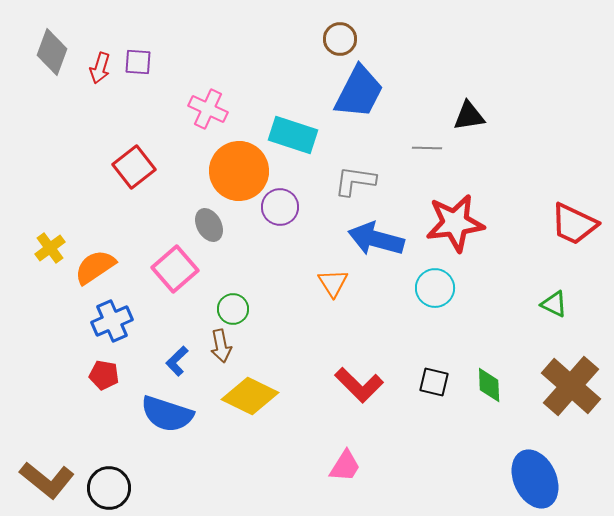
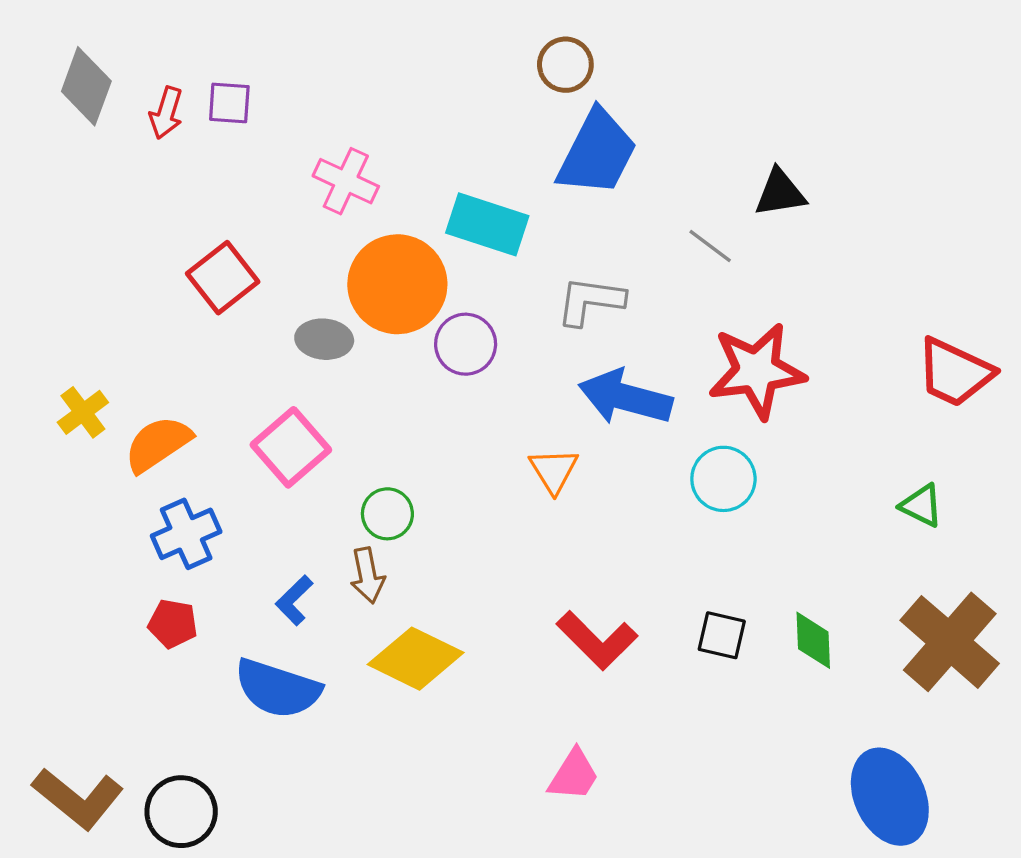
gray line: (427, 148) -> (710, 246), turned 36
gray ellipse: (209, 225) -> (324, 339), moved, turned -56

